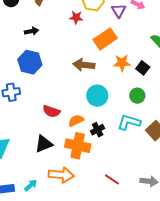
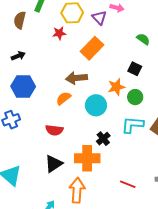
orange star: (122, 63) -> (116, 87), moved
orange semicircle: (76, 121) -> (63, 98), moved
orange arrow: (61, 175) -> (77, 190), turned -80

